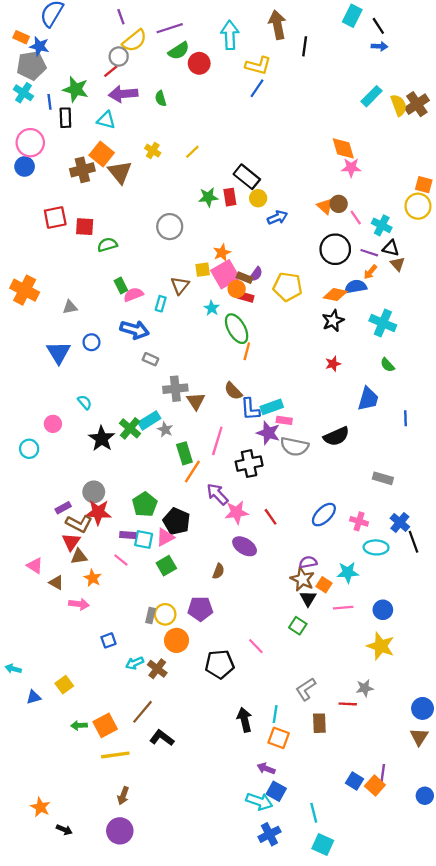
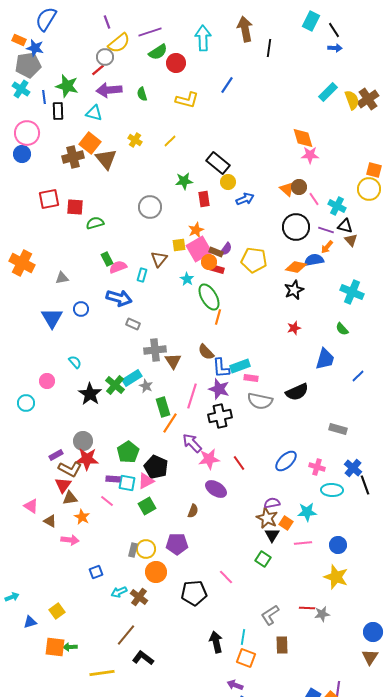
yellow L-shape: (258, 66) -> (187, 100), moved
red rectangle: (230, 197) -> (204, 199), moved
cyan cross: (383, 323) -> (352, 292), moved
blue line: (406, 418) -> (358, 376), turned 48
purple star: (268, 433) -> (219, 389), moved
cyan arrow: (13, 669) -> (12, 597), turned 144
red line: (348, 704) -> (307, 608), moved
orange square: (105, 725) -> (55, 647), moved, turned 35

